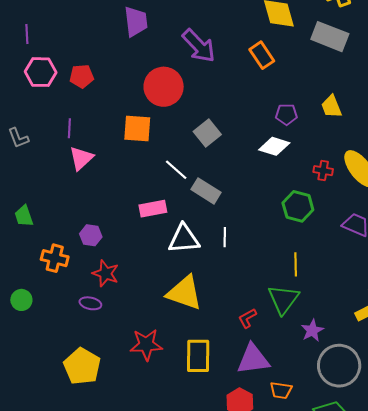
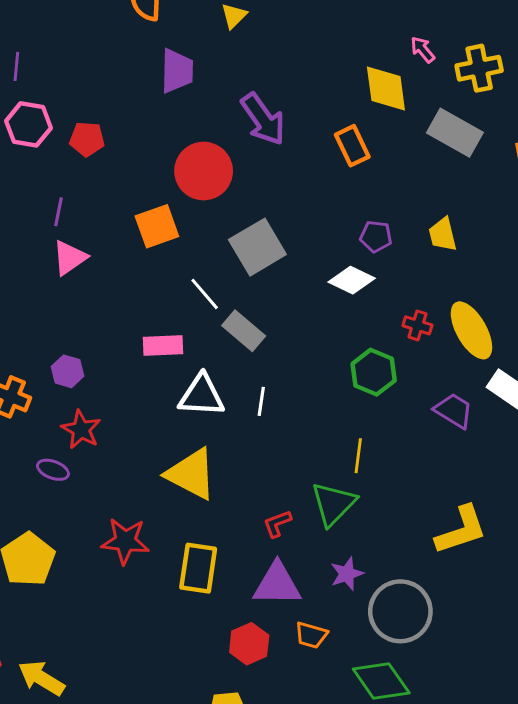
orange square: (137, 129) -> (157, 226), turned -32
gray square: (207, 133) -> (257, 247), size x1.4
purple star: (312, 330) -> (347, 574), moved

